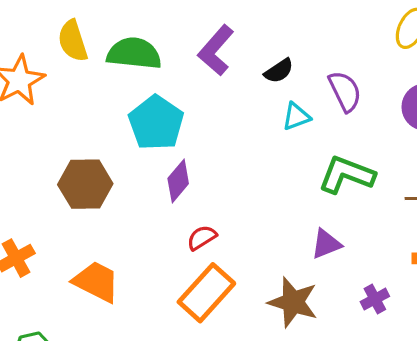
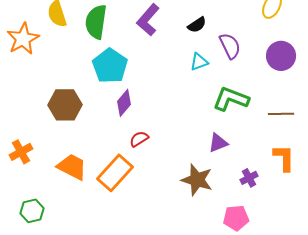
green semicircle: (134, 54) -> (96, 22), turned -88
black semicircle: (279, 71) -> (197, 25), moved
orange rectangle: (206, 293) -> (115, 173), moved

